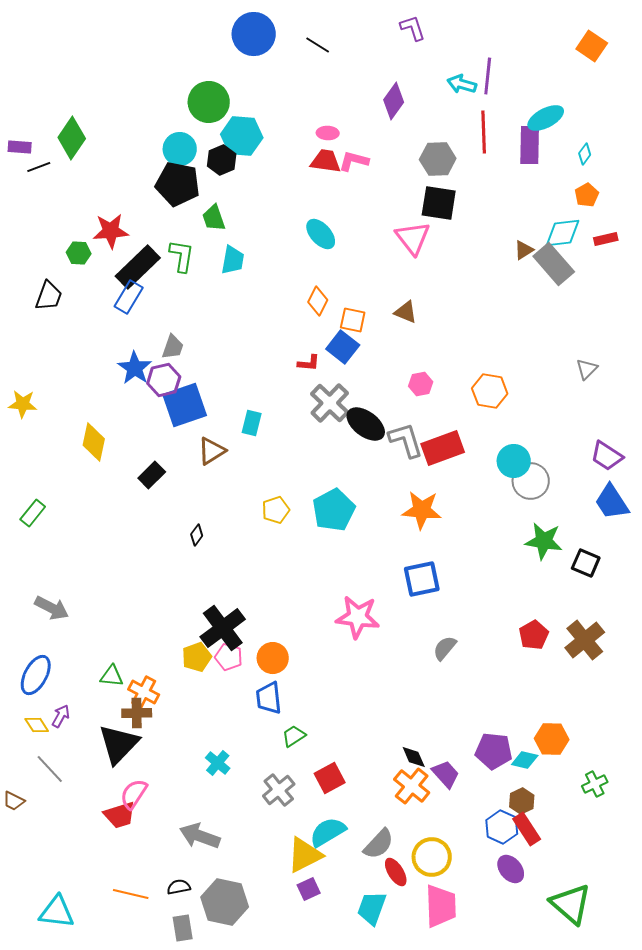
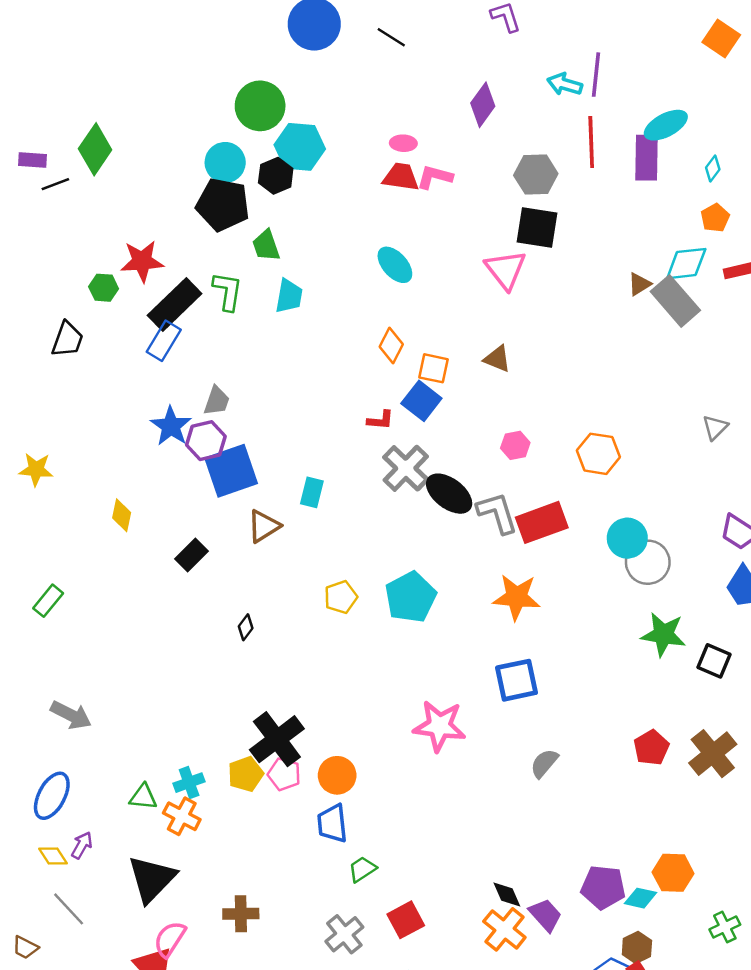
yellow diamond: (94, 442) -> (122, 515), size x0.7
brown cross: (137, 713) -> (241, 914), moved
cyan cross: (218, 763) -> (189, 783), moved, turned 30

